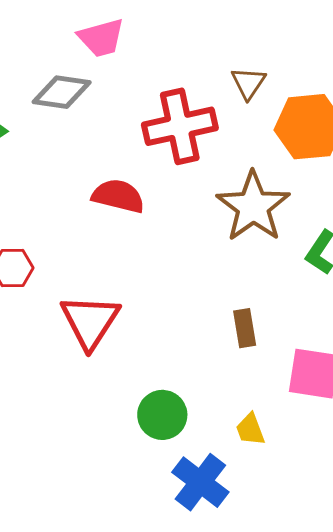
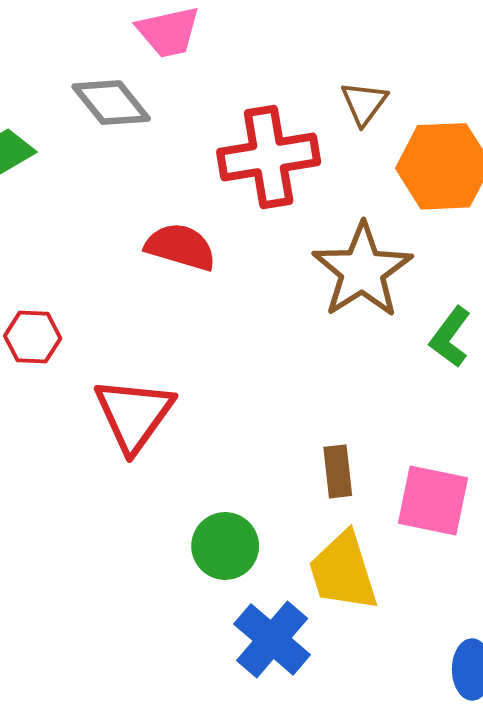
gray diamond: (62, 92) -> (111, 103), turned 40
brown rectangle: (245, 328) -> (338, 471), moved
yellow trapezoid: (250, 429) -> (343, 572), size x1.8

